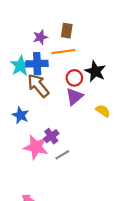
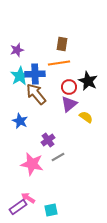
purple star: (40, 37) -> (17, 50), moved
yellow semicircle: (103, 111) -> (86, 117), moved
pink star: (36, 147) -> (32, 164), moved

